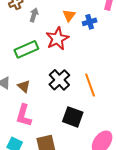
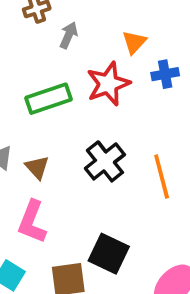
blue cross: (90, 22) -> (165, 74), moved
black square: (73, 117) -> (109, 254), moved

